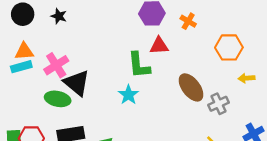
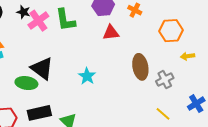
pink cross: (56, 65) -> (38, 21), moved
green L-shape: (139, 65) -> (65, 20), moved
brown ellipse: (191, 87) -> (140, 67), turned 30

